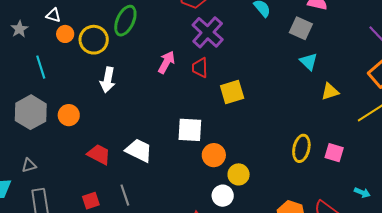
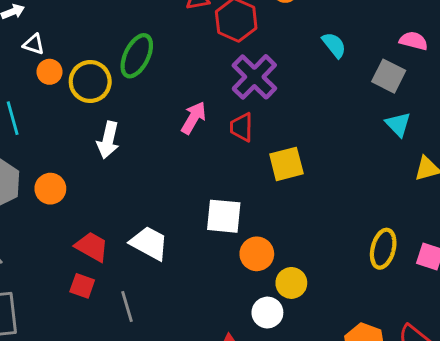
red square: (91, 201) -> (82, 286), moved, turned 36

